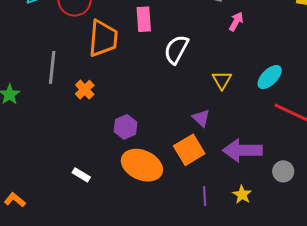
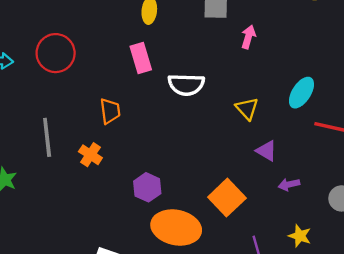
orange trapezoid: (103, 38) -> (110, 111), moved, size x0.6
white semicircle: (176, 49) -> (186, 85), turned -104
purple triangle: (201, 118) -> (267, 151), moved
purple arrow: (242, 150) -> (289, 184), size x0.5

